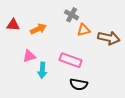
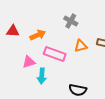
orange triangle: (84, 30) -> (81, 46), moved
pink rectangle: (71, 60) -> (55, 54), moved

